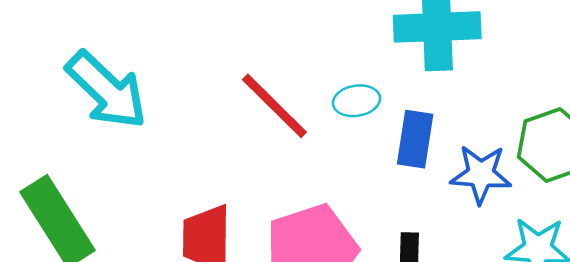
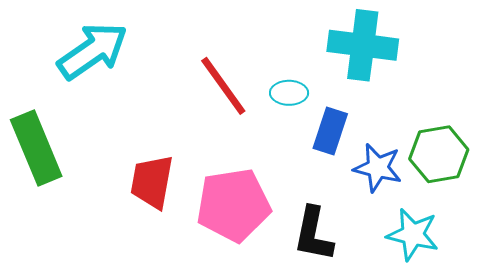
cyan arrow: (107, 90) -> (93, 51), turned -88

